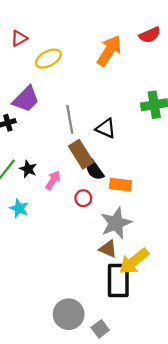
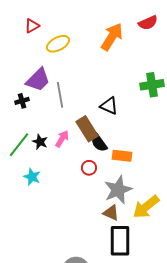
gray line: (70, 119) -> (60, 95), moved
pink arrow: (53, 180) -> (62, 139), moved
yellow arrow: (134, 261) -> (146, 207), moved

